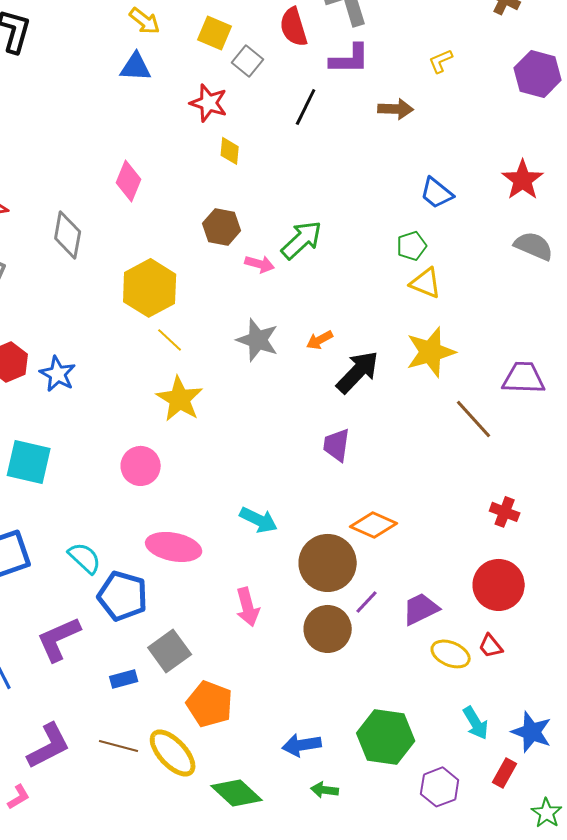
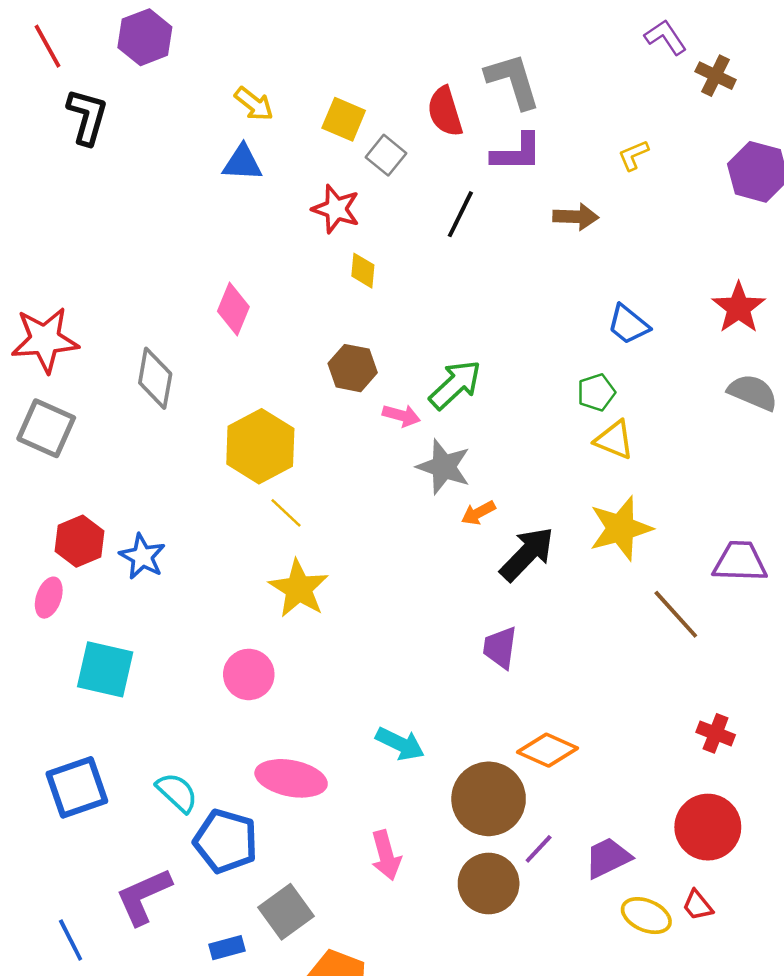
gray star: (258, 340) -> (444, 467), moved

